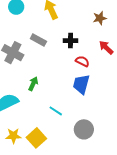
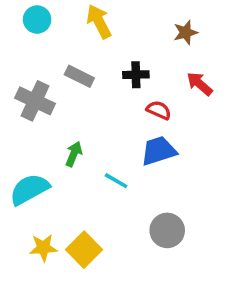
blue trapezoid: (81, 84) -> (159, 151), turned 60
cyan line: (56, 111) -> (116, 181), moved

